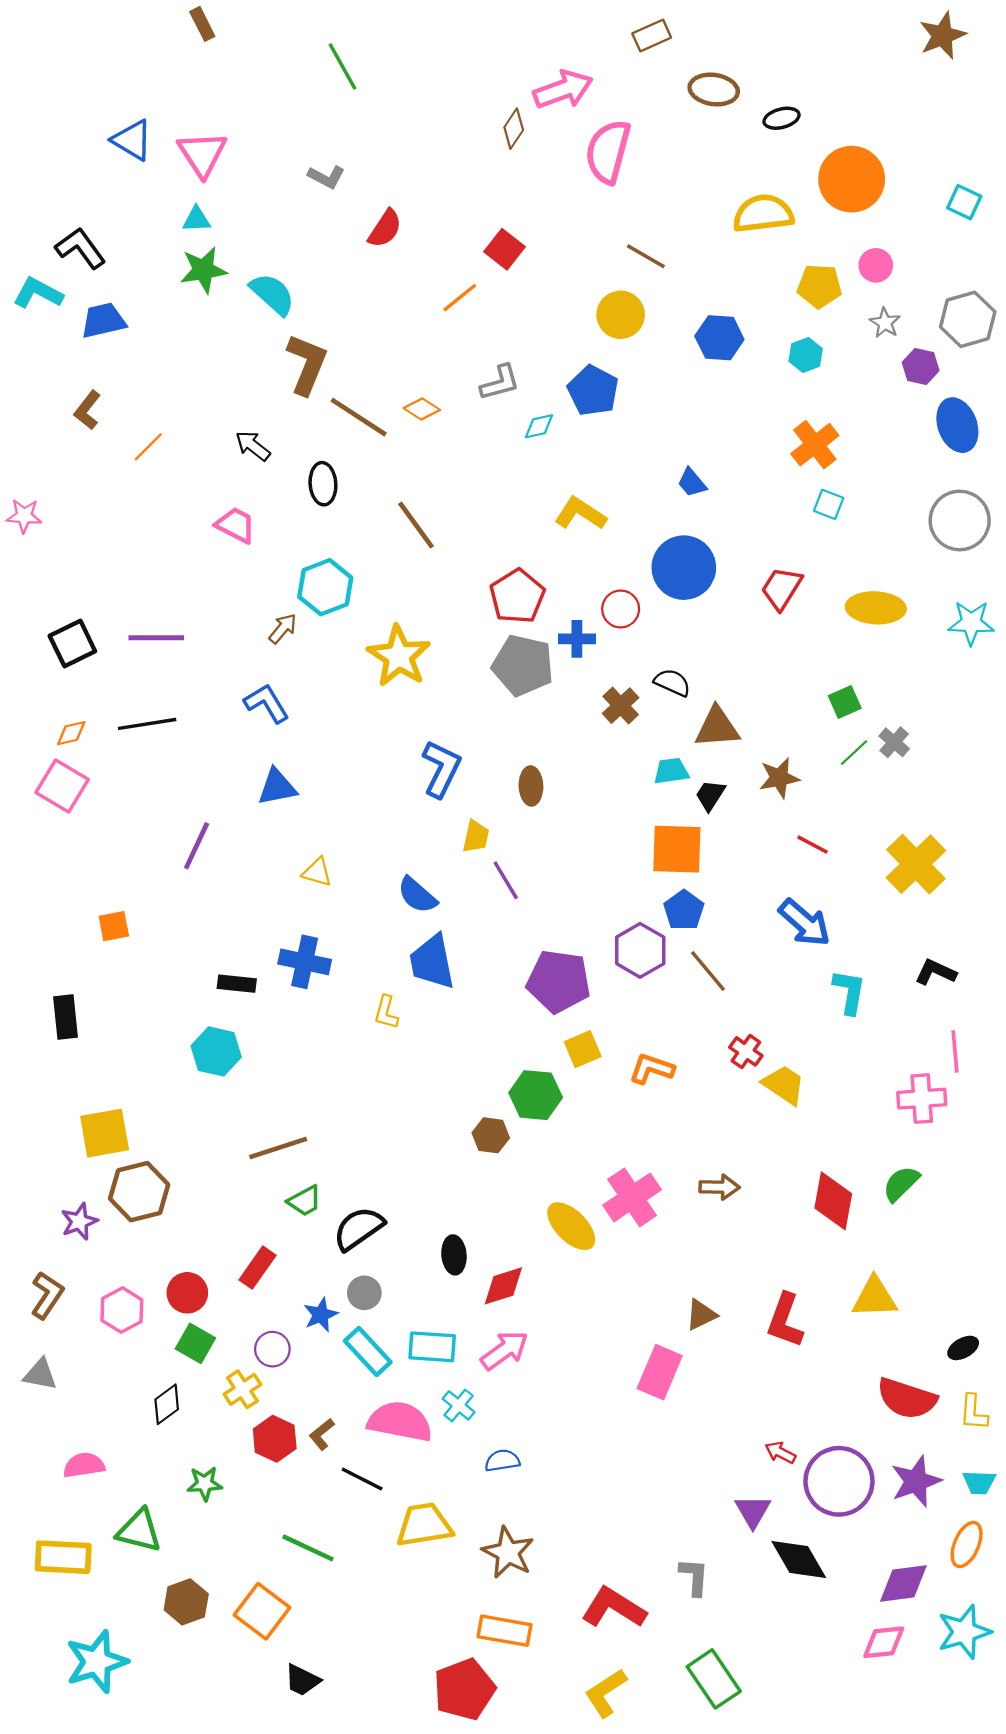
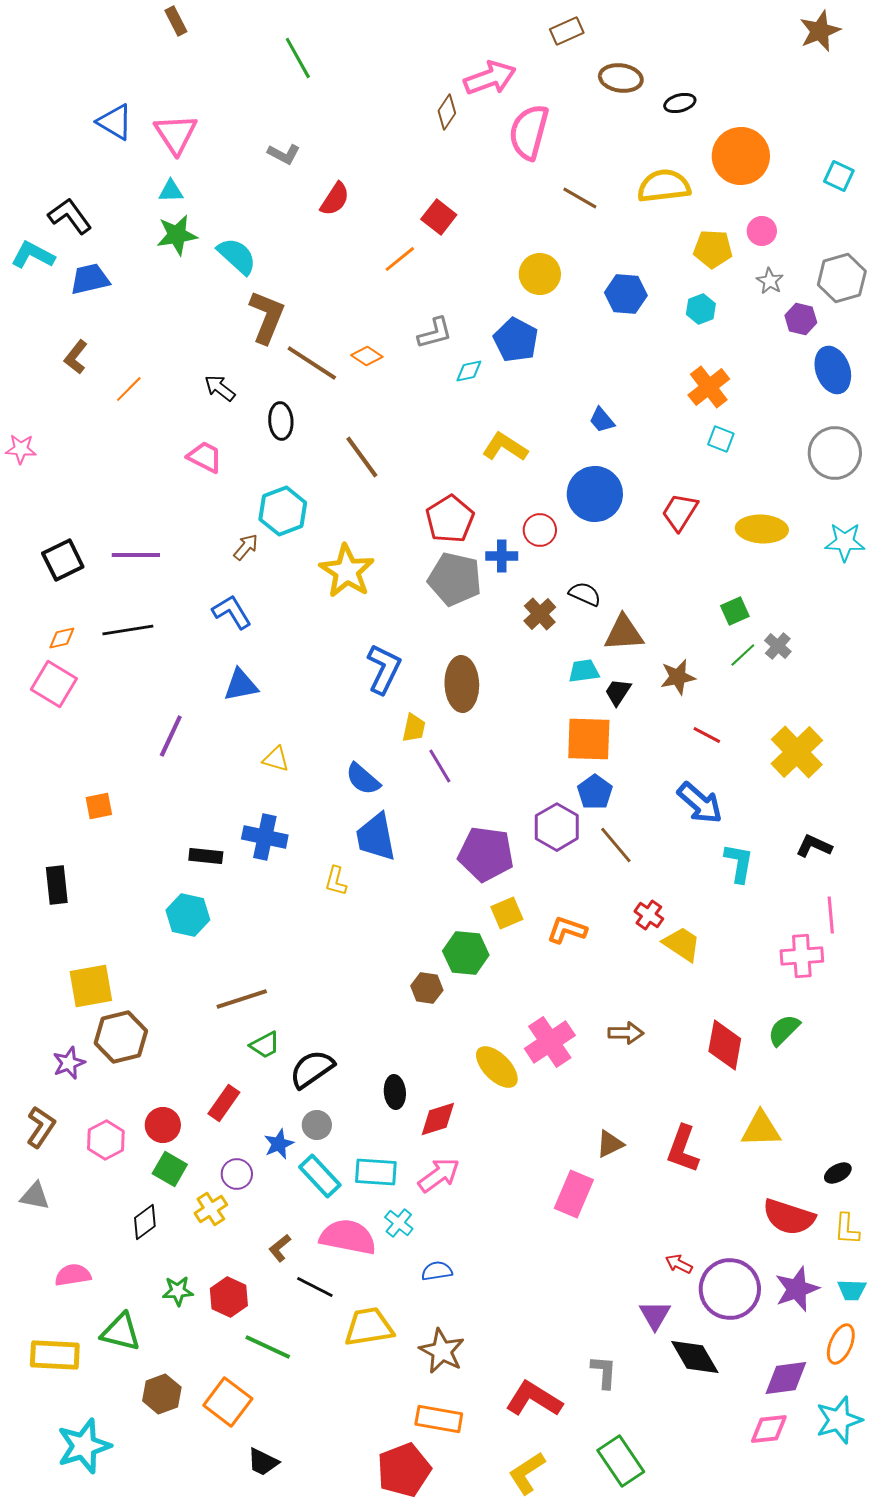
brown line: (646, 256) -> (580, 198), moved
brown ellipse: (531, 786) -> (462, 684), size x1.6
red hexagon: (275, 1439) -> (229, 1297), moved

